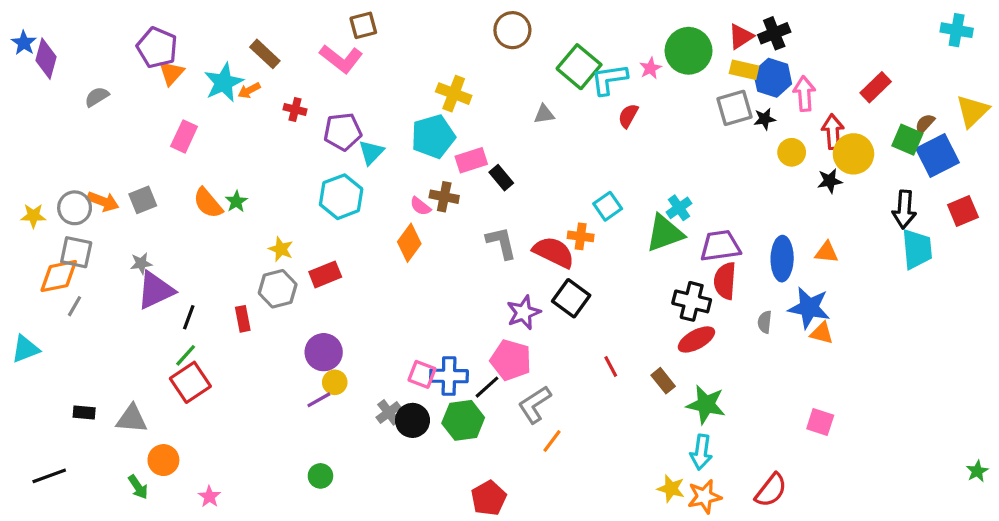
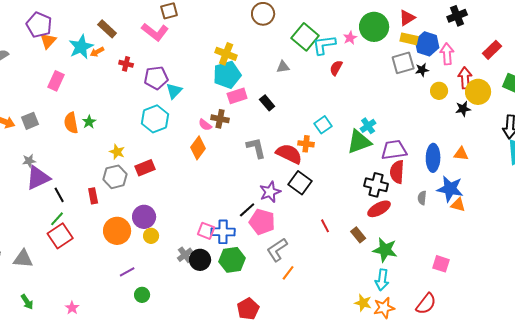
black cross: (774, 33) -> (457, 16), moved
cyan pentagon: (433, 136) -> (227, 75), moved
black rectangle: (501, 178) -> (267, 103), moved
orange semicircle: (208, 203) -> (71, 123), turned 30
black line: (189, 317) -> (59, 195), turned -49
black line: (487, 387) -> (247, 210), moved
purple line: (319, 400) -> (127, 272), moved
pink square: (820, 422) -> (441, 264), moved
orange circle: (163, 460) -> (117, 231), moved, size x1.4

